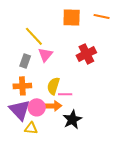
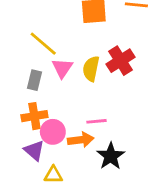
yellow semicircle: (53, 86) -> (91, 69), moved
pink circle: (37, 107) -> (53, 132), moved
purple triangle: (20, 110) -> (34, 151), size x0.7

